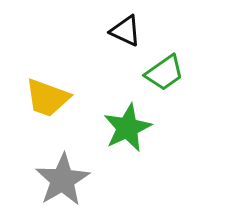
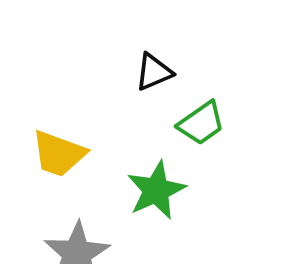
black triangle: (125, 31) -> (154, 72), turned -48

